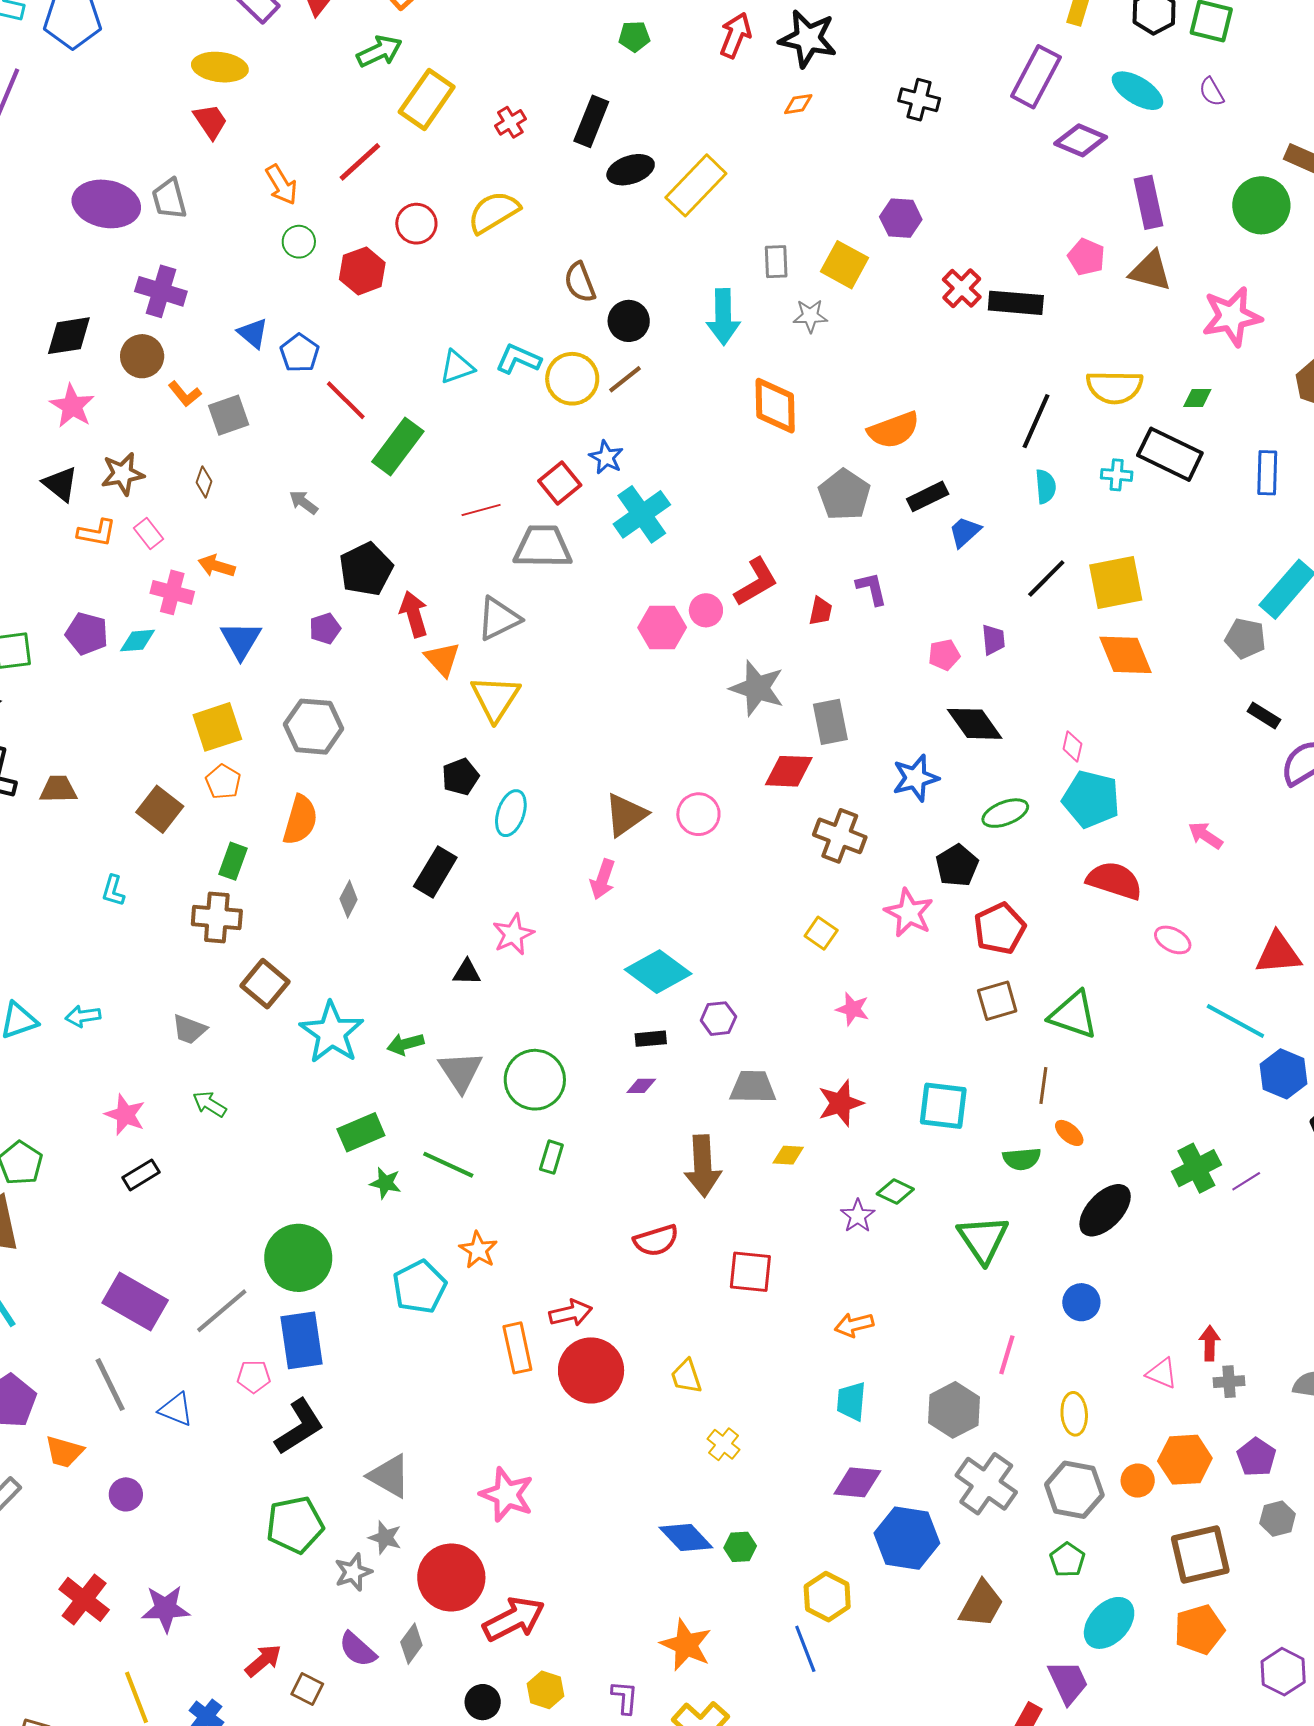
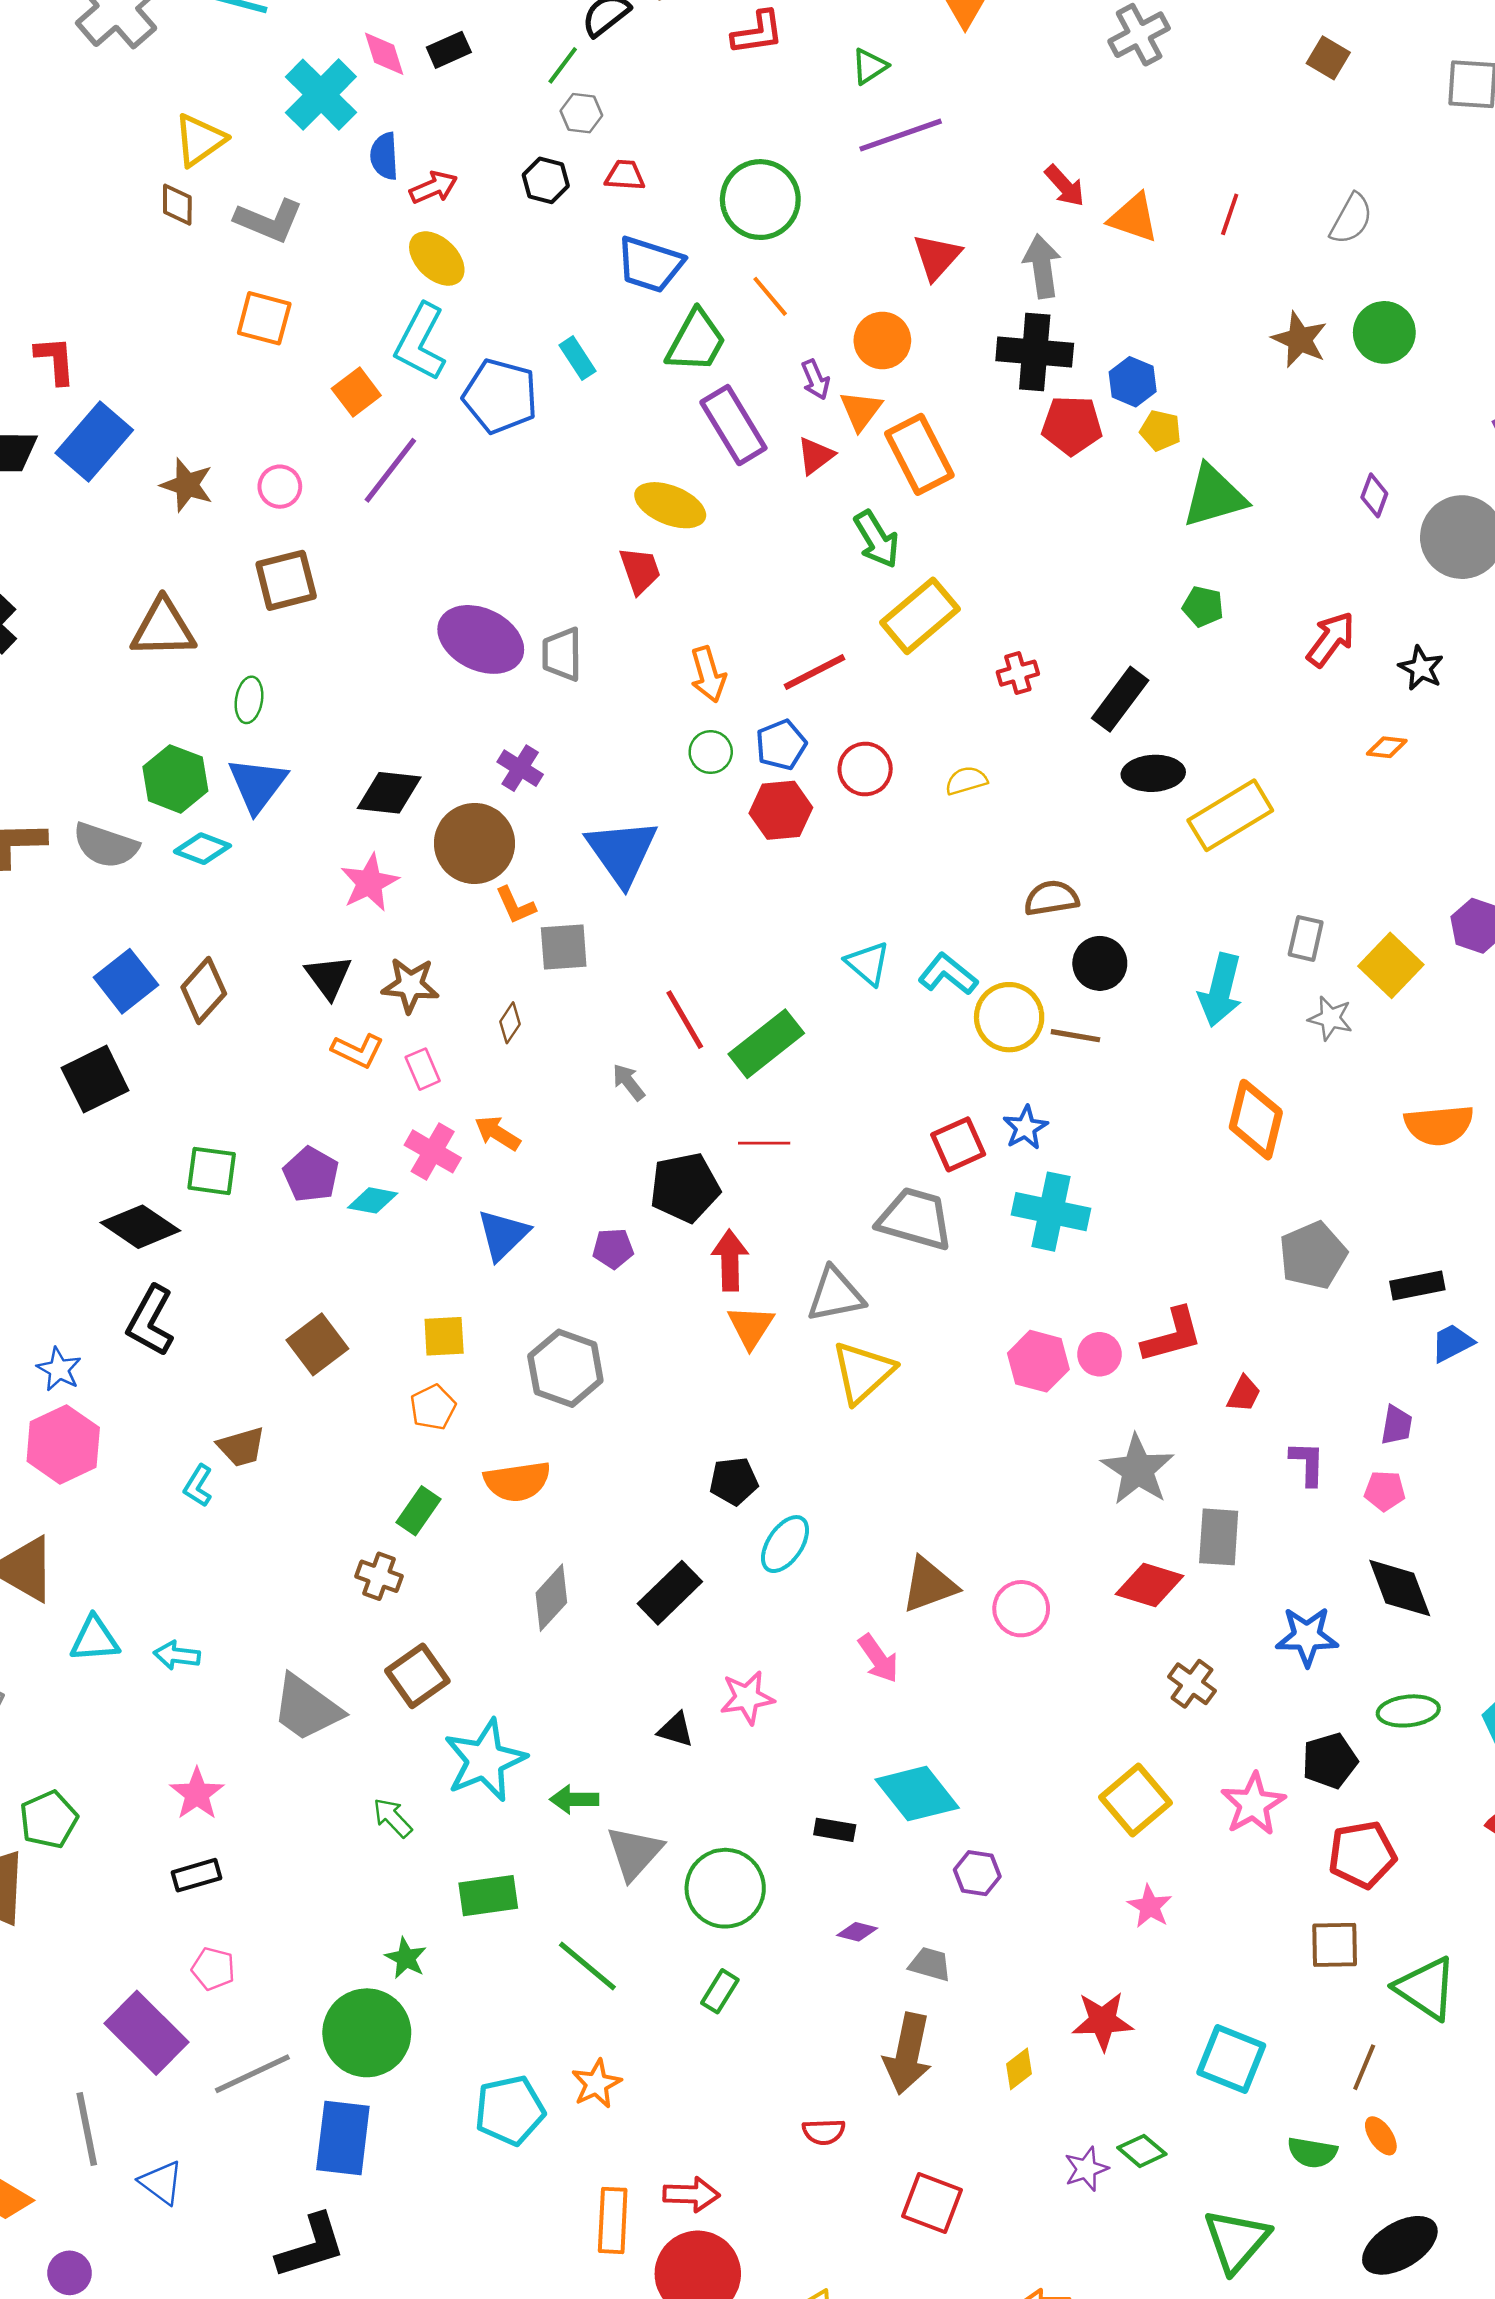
black star: (808, 39) -> (1421, 668), size x0.6
green arrow: (379, 51) -> (877, 539), turned 69
yellow semicircle: (494, 212) -> (966, 781), size x0.6
brown semicircle: (580, 282) -> (1051, 898), turned 87
purple cross: (161, 291) -> (520, 768), size x0.7
blue triangle: (253, 333) -> (622, 852), size x1.8
blue pentagon: (300, 353) -> (781, 745), moved
brown circle: (142, 356) -> (474, 843), size x1.4
cyan triangle: (457, 367) -> (868, 963), turned 45
brown line: (625, 379) -> (1075, 1036), turned 33
red line: (346, 400) -> (685, 1020), moved
orange semicircle: (894, 430) -> (1439, 1125), moved
red line: (481, 510) -> (764, 1143), moved
cyan cross: (642, 514) -> (1051, 1212), turned 32
purple L-shape: (872, 589) -> (1307, 1463), moved
purple trapezoid: (993, 640) -> (1397, 1425), moved
yellow triangle: (495, 698) -> (863, 1372), moved
yellow square: (217, 727) -> (444, 1336), size x0.7
brown trapezoid: (58, 789) -> (241, 1447), moved, turned 150
brown square: (160, 809) -> (317, 1344), moved
orange semicircle: (300, 820) -> (517, 1481), turned 51
brown cross: (840, 836) -> (1192, 1684), size x0.7
pink arrow: (603, 879) -> (878, 1658), turned -69
cyan L-shape: (113, 891) -> (198, 1486), moved
gray diamond: (349, 899) -> (551, 1598), size x1.4
brown cross: (217, 917) -> (379, 1576), size x0.7
yellow square: (821, 933) -> (1136, 1800), size x1.6
gray trapezoid: (189, 1029) -> (307, 1708), size x1.6
black rectangle: (651, 1039) -> (835, 1830), moved
gray trapezoid: (753, 1087) -> (930, 1964), moved, size x0.7
green arrow: (210, 1104) -> (393, 1818), moved
yellow diamond: (788, 1155) -> (1019, 2069), turned -56
green star: (385, 1183) -> (406, 1958), moved
red semicircle: (656, 1240) -> (824, 2132), size x0.7
pink pentagon: (254, 1377) -> (213, 1969), moved

